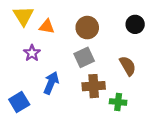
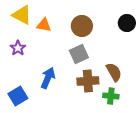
yellow triangle: (23, 16) -> (22, 15), turned -30
purple star: (32, 53) -> (18, 48), moved
brown semicircle: (128, 66) -> (114, 72), moved

